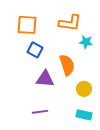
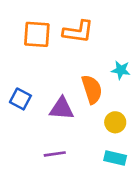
orange L-shape: (70, 23) -> (78, 32), moved
cyan star: (86, 42) -> (121, 70), moved
blue square: (35, 50) -> (20, 99), moved

